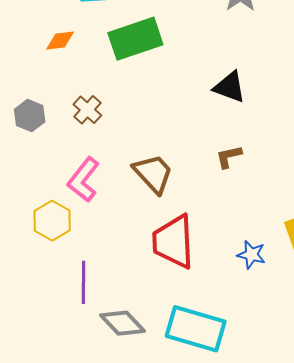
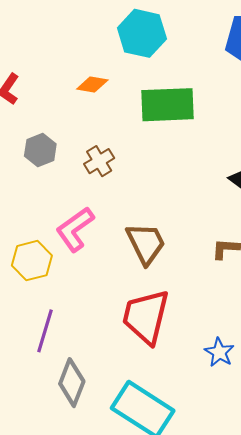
gray diamond: (123, 323) -> (72, 383), turned 48

